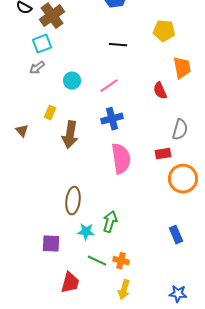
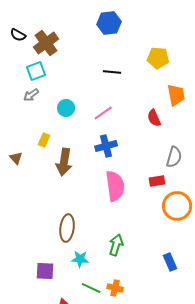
green arrow: (110, 222) -> (116, 245), moved

